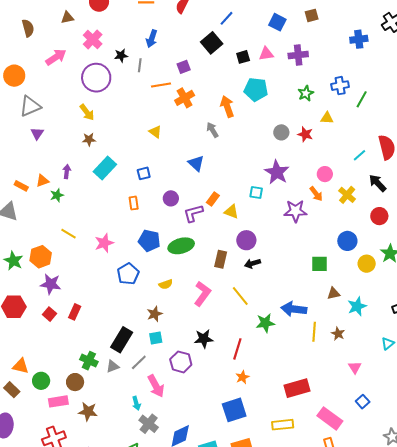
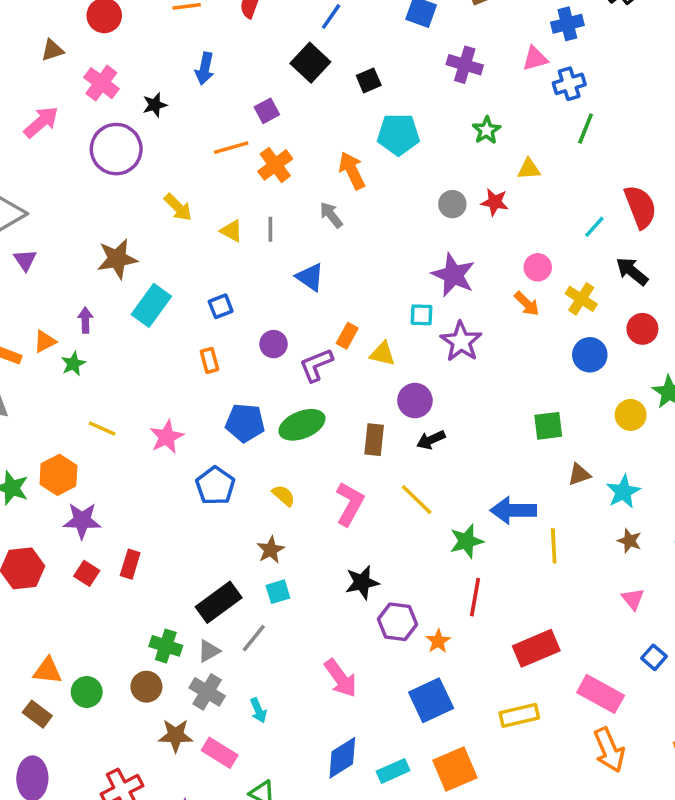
pink triangle: (266, 54) -> (535, 59), moved
purple cross: (298, 55) -> (465, 65), turned 30
gray line: (140, 65) -> (270, 229), moved
blue cross: (340, 86) -> (569, 84), moved
yellow arrow: (87, 112) -> (178, 207), moved
brown star: (89, 139) -> (117, 259), size x1.6
purple star: (295, 211) -> (461, 341), moved, turned -30
blue circle: (347, 241) -> (590, 355), moved
yellow semicircle: (166, 284) -> (283, 496), turned -112
brown star: (338, 334) -> (629, 541), moved
black rectangle: (122, 340) -> (219, 602), turned 30
red line: (237, 349) -> (475, 597), moved
purple hexagon: (181, 362) -> (398, 622), moved
pink arrow: (156, 386) -> (341, 678), moved
pink rectangle: (58, 401) -> (220, 753), moved, turned 48
gray cross: (149, 424) -> (207, 692), moved

